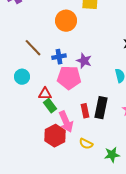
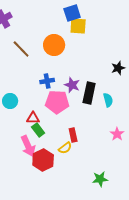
brown line: (33, 48) -> (21, 49), moved
black rectangle: (101, 108) -> (89, 93), moved
pink arrow: (66, 122) -> (28, 146), moved
yellow semicircle: (86, 144) -> (65, 148), moved, turned -64

